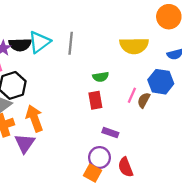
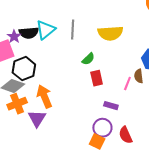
yellow semicircle: (134, 46) -> (110, 33), moved
green semicircle: (101, 77) -> (88, 59), moved, turned -32
pink line: (132, 95) -> (127, 83), moved
brown semicircle: (144, 100) -> (139, 76), turned -32

